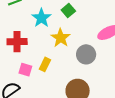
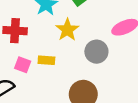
yellow rectangle: (45, 64) -> (46, 60), turned 64

